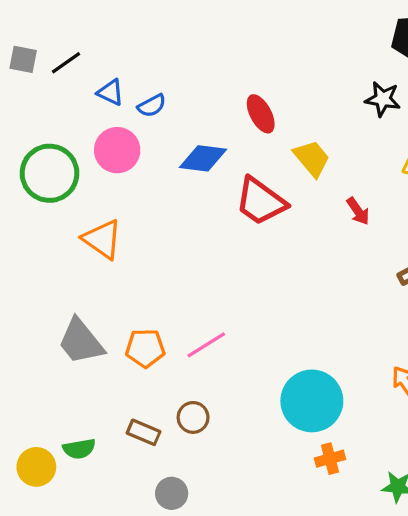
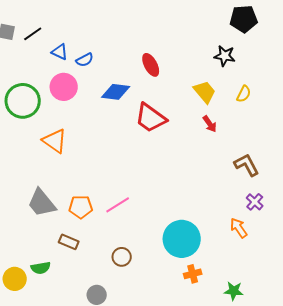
yellow trapezoid: (312, 158) -> (205, 92), moved
brown circle: (193, 417) -> (122, 257), moved
brown rectangle: (144, 432) -> (69, 242), moved

